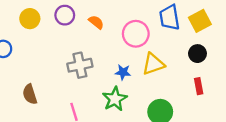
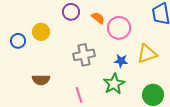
yellow circle: (30, 19) -> (41, 32), moved
pink circle: (136, 34) -> (119, 28), moved
brown semicircle: (30, 94) -> (41, 80), turned -72

